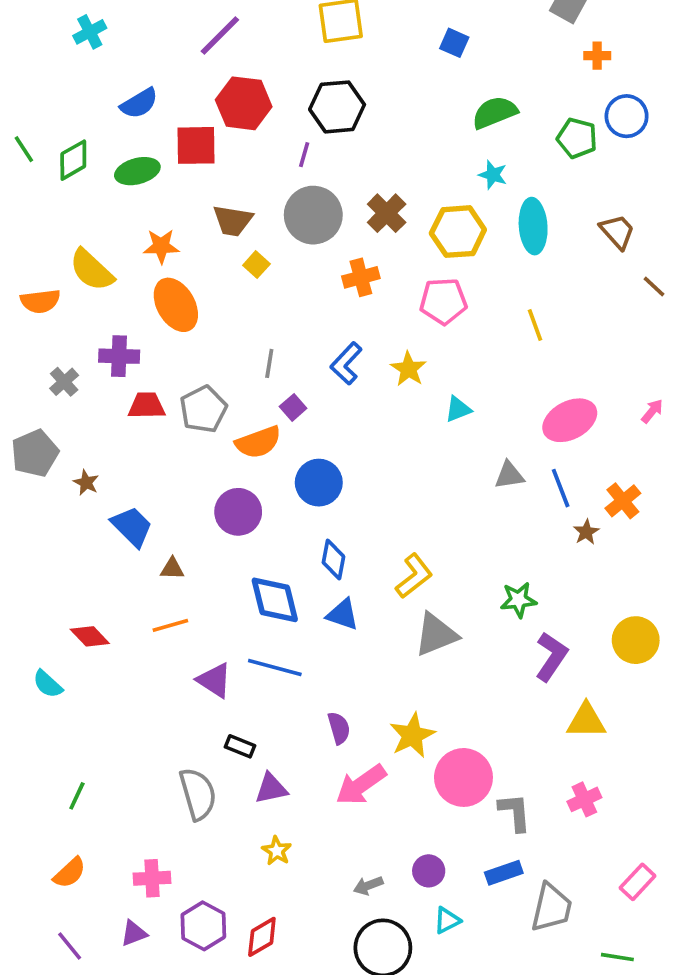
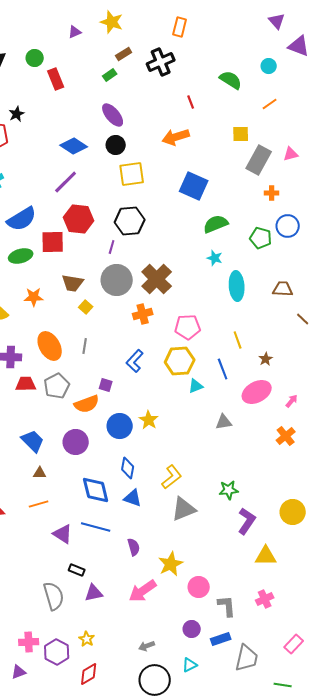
blue square: (454, 43) -> (194, 186), size x1.8
blue semicircle: (139, 103) -> (22, 219), size x1.4
brown cross: (387, 213) -> (157, 279), size x1.4
yellow hexagon: (458, 232) -> (180, 361), moved
brown trapezoid: (617, 232) -> (283, 289), turned -45
orange ellipse: (176, 305) -> (50, 346), moved
gray line: (269, 363) -> (85, 346), moved
yellow star: (409, 369) -> (149, 420), moved
purple square: (293, 407) -> (106, 385), turned -32
pink arrow: (652, 411) -> (292, 401), moved
blue line: (561, 488) -> (223, 369), moved
blue trapezoid: (132, 527) -> (33, 441), moved
brown star: (586, 532) -> (266, 359), moved
purple semicircle: (339, 728) -> (134, 547), moved
pink circle: (463, 777) -> (199, 587), size x0.7
yellow star: (277, 851) -> (87, 639), moved
purple circle: (429, 871) -> (192, 629), moved
purple hexagon: (203, 926) -> (57, 652), moved

